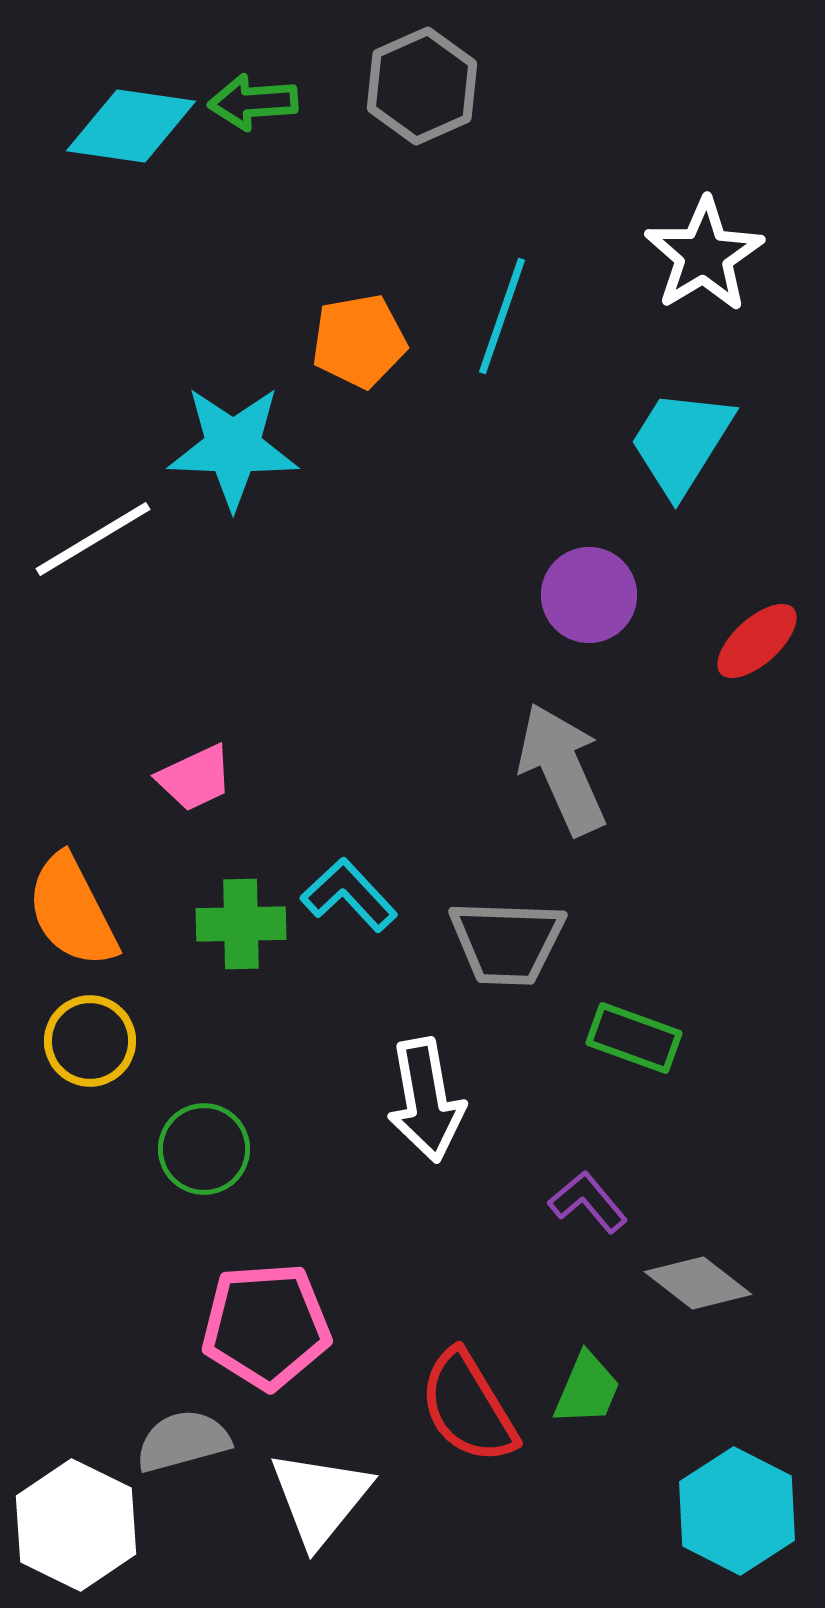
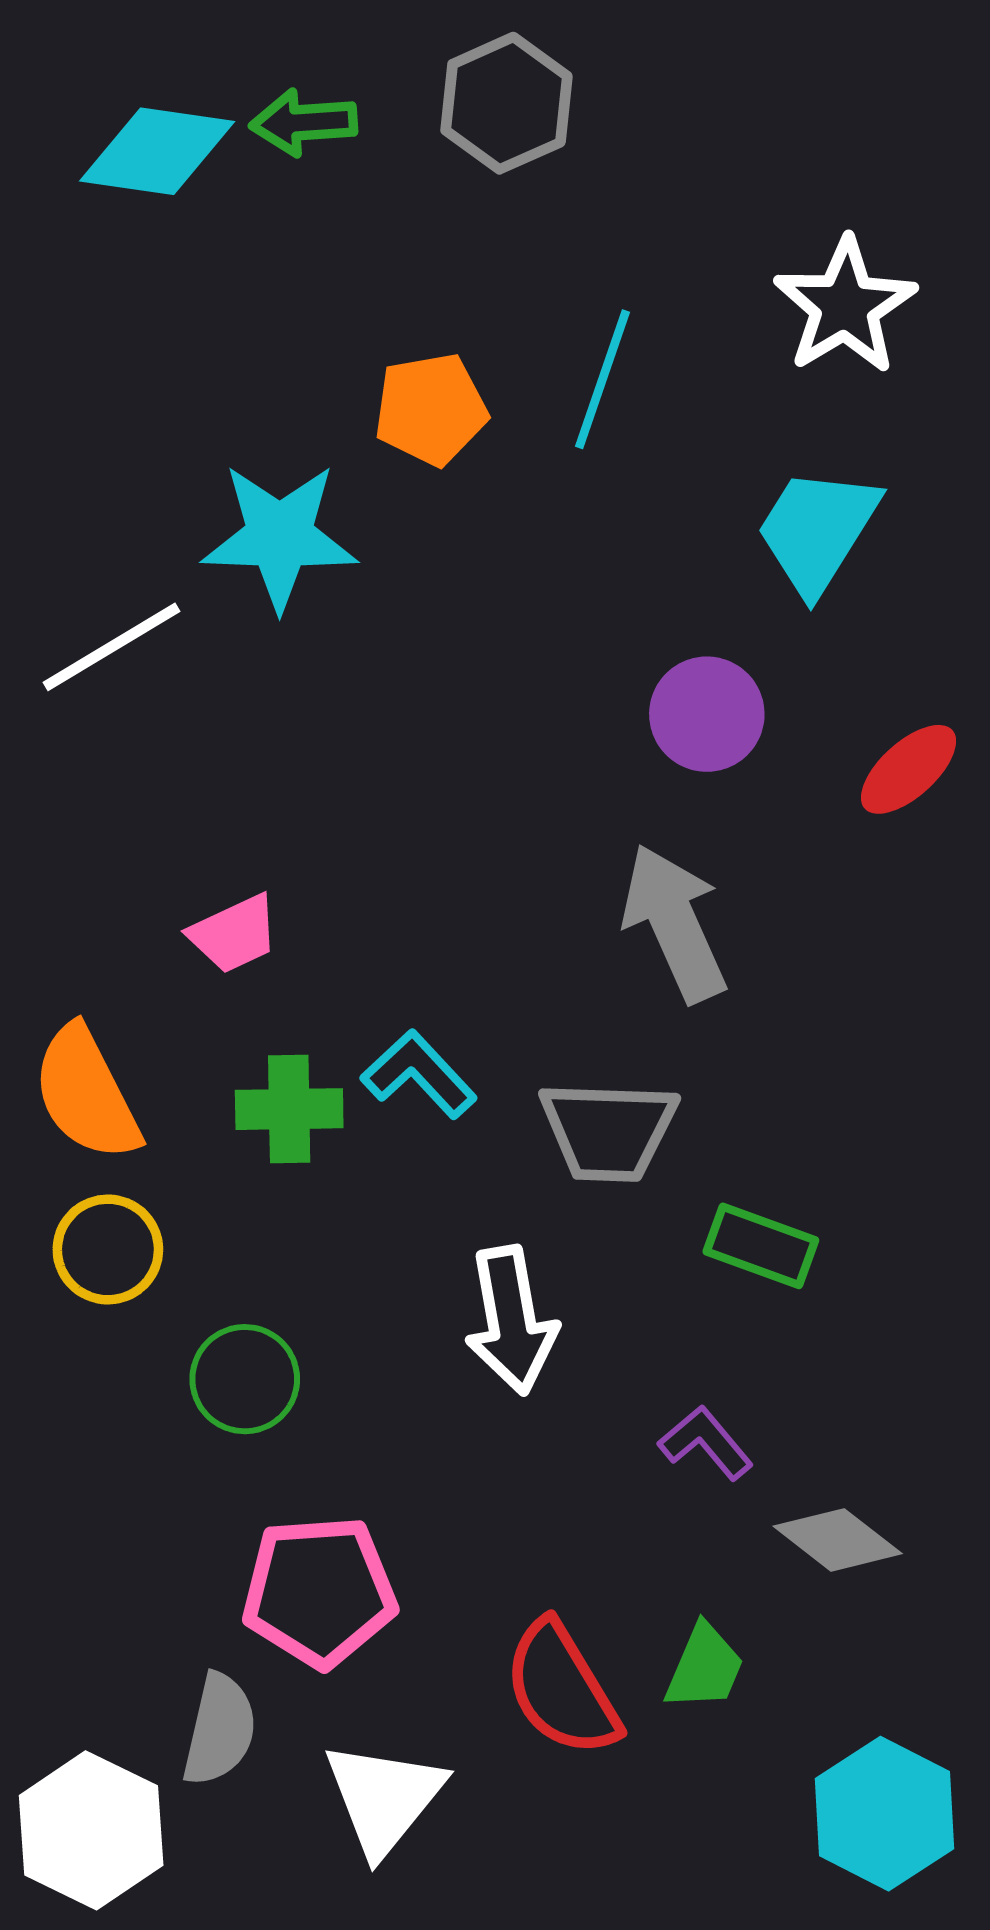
gray semicircle: (183, 1441) -> (220, 1730), turned 118

